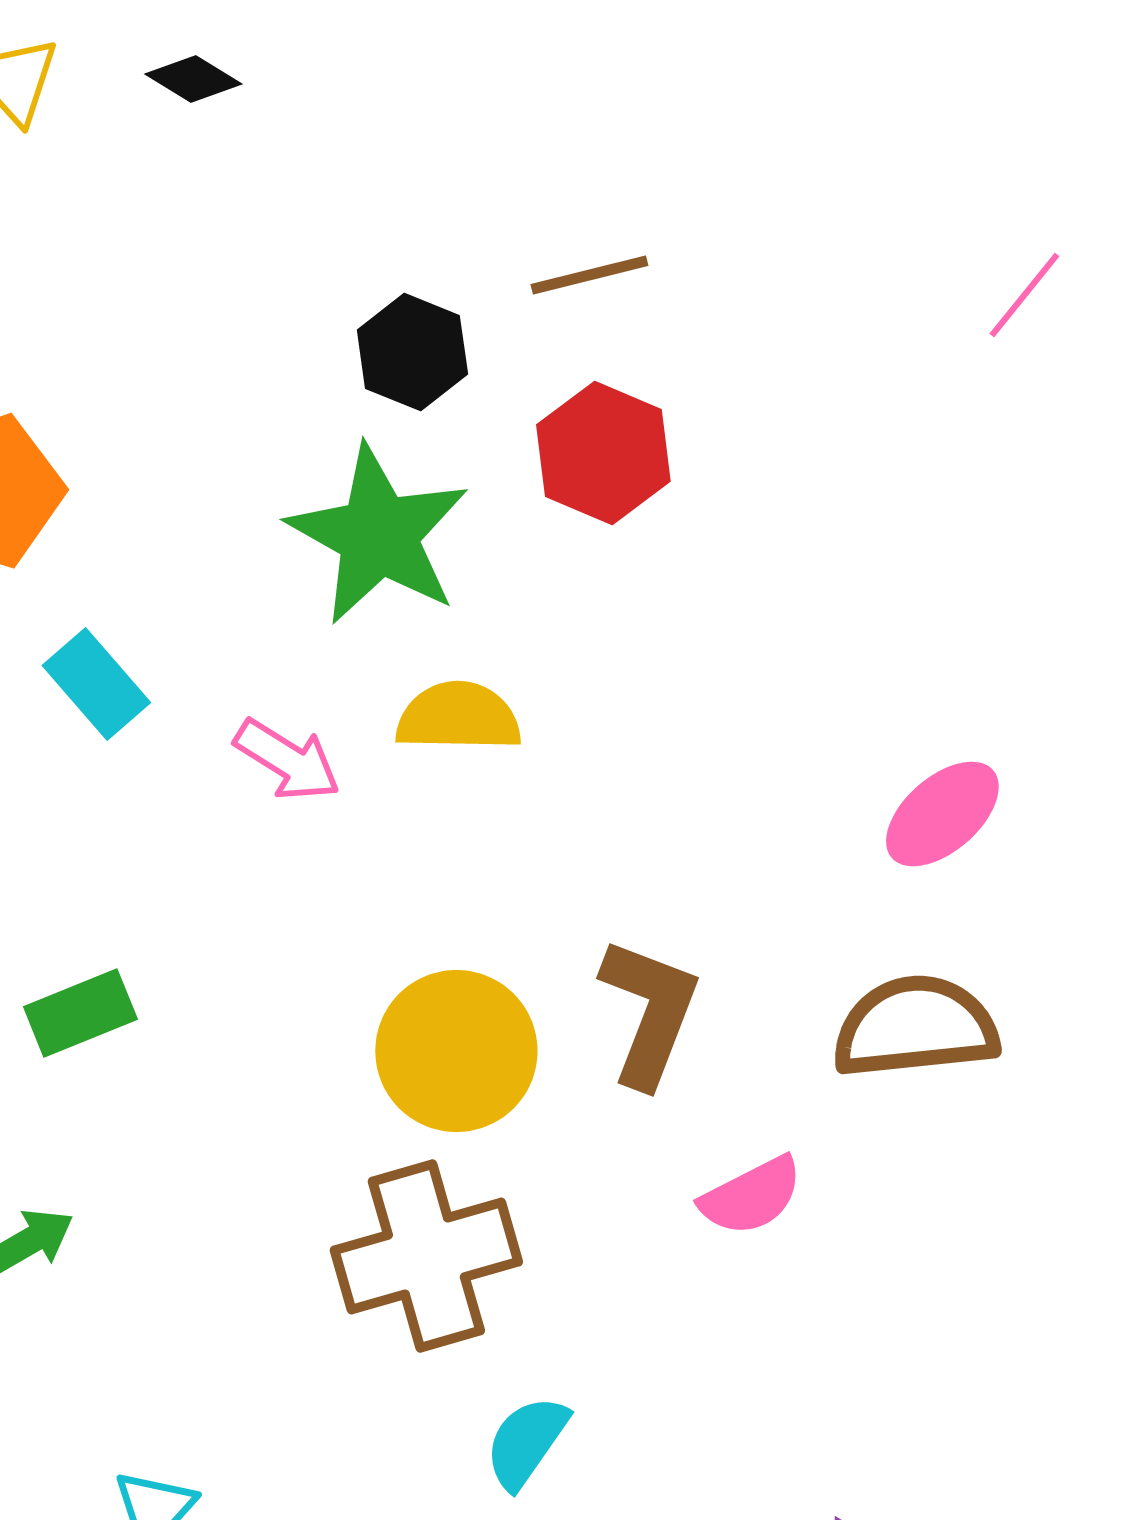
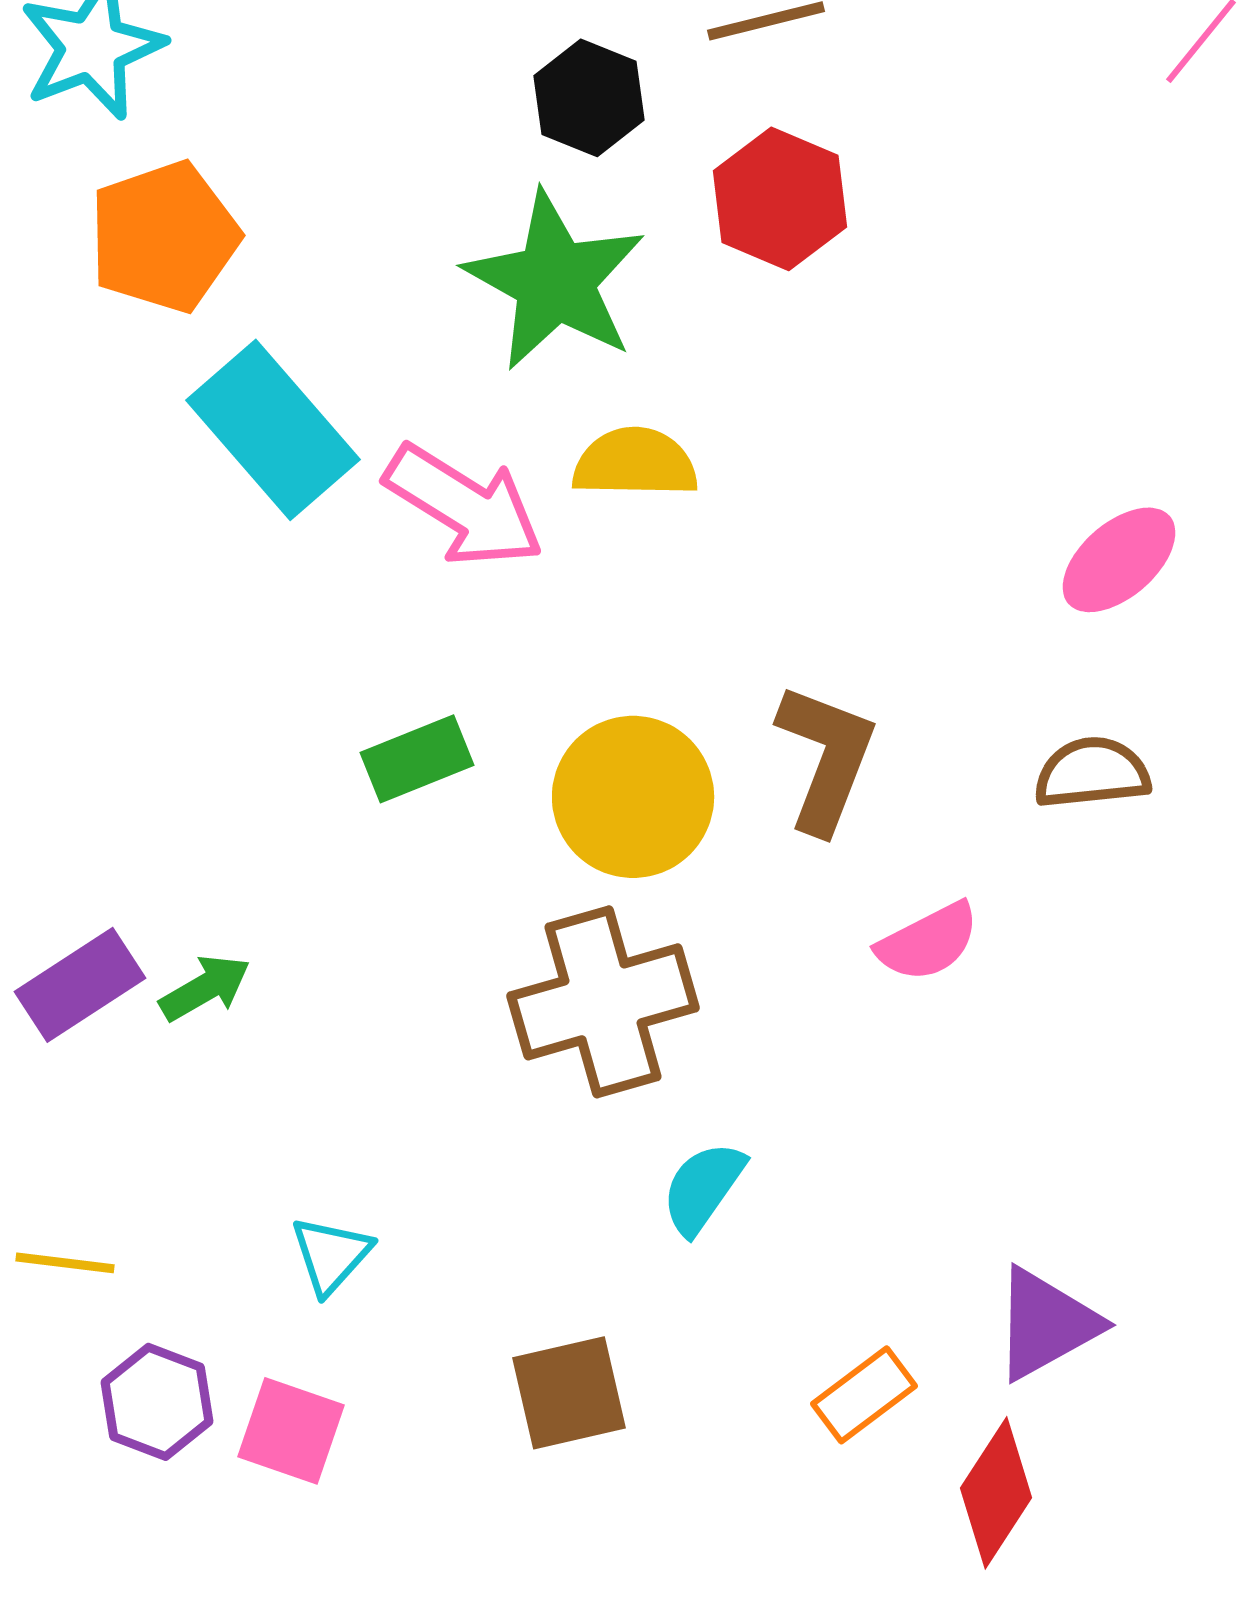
cyan rectangle: (96, 684) -> (273, 430), size x1.6
pink arrow: (287, 760) -> (464, 506), size x1.5
green rectangle: (80, 1013) -> (417, 759), moved
brown semicircle: (915, 1027) -> (1092, 773), size x0.7

